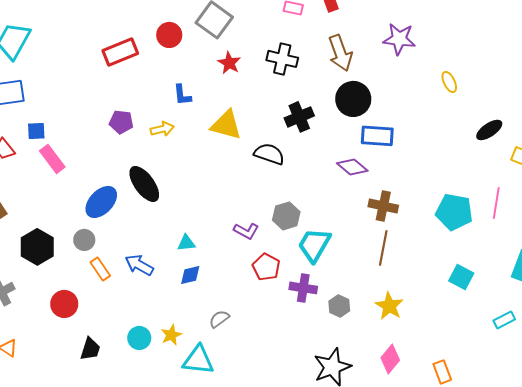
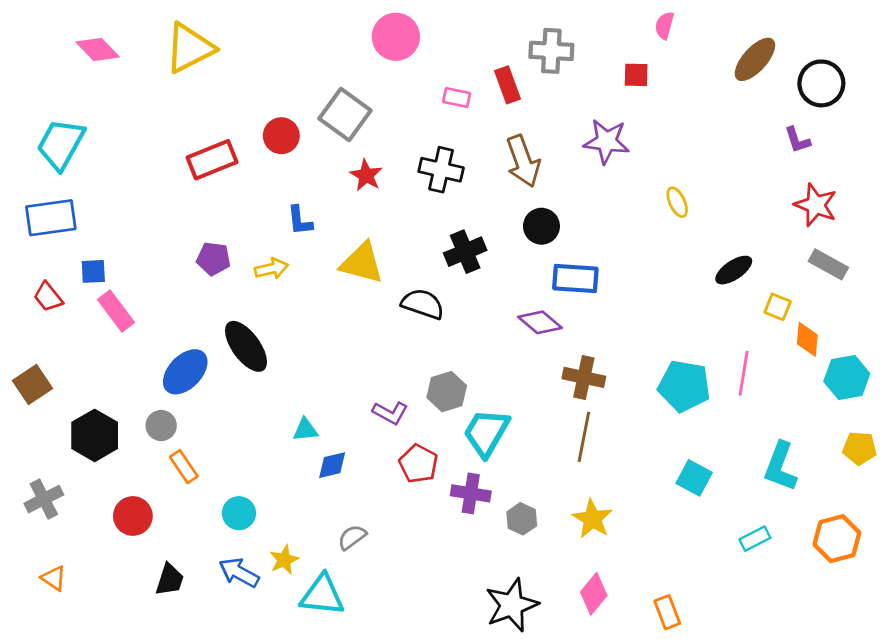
black circle: (353, 99) -> (541, 226), size x0.7
blue arrow: (139, 265) -> (239, 573), moved
blue diamond: (190, 275) -> (332, 465), moved
cyan circle: (139, 338) -> (239, 513), moved

